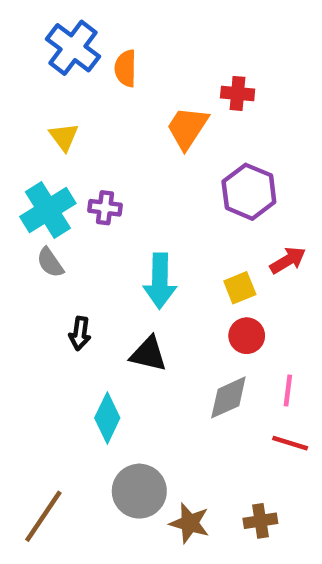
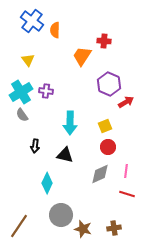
red arrow: (288, 260) -> (126, 102), moved

